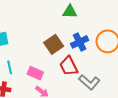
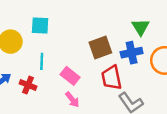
green triangle: (70, 12) -> (141, 27), moved, turned 42

